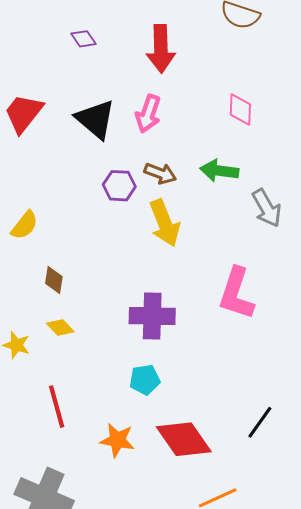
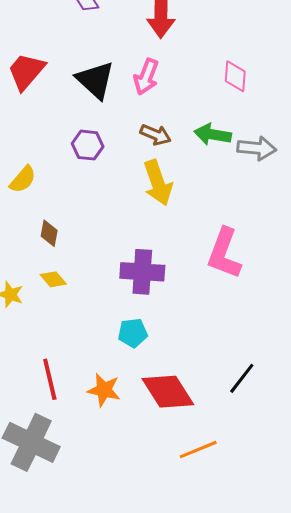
purple hexagon: (119, 186) -> (88, 145), moved
gray arrow: (267, 208) -> (257, 148), moved, turned -57
red line: (57, 407) -> (50, 379), moved

